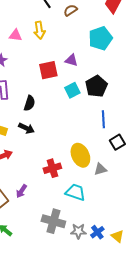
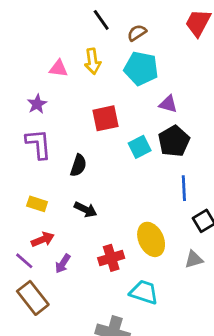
cyan pentagon: (100, 38) -> (141, 68), moved, turned 30
purple triangle: (71, 60) -> (168, 104), moved
black arrow: (26, 128) -> (86, 210), moved
gray triangle: (100, 169) -> (194, 259), moved
purple arrow: (21, 191) -> (63, 264), moved

